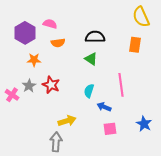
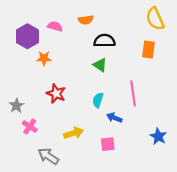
orange semicircle: (58, 43) -> (86, 20), moved
orange star: (34, 60) -> (44, 58), moved
gray star: (29, 86) -> (16, 106), moved
pink cross: (12, 95) -> (30, 126), moved
pink square: (110, 129) -> (108, 144), moved
gray arrow: (56, 142) -> (48, 156), moved, turned -60

